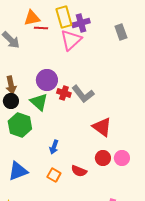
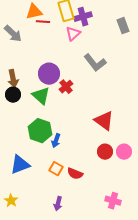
pink triangle: (71, 40) -> (73, 34), size x0.7
red cross: (64, 93) -> (66, 87), turned 32
gray L-shape: (83, 94) -> (95, 63), moved
green hexagon: (20, 125) -> (40, 131), moved
red semicircle: (79, 171) -> (75, 174), moved

